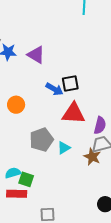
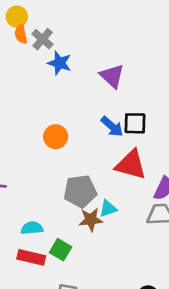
purple triangle: (36, 55) -> (112, 76), moved
brown star: (92, 157) -> (91, 220), moved, turned 30
green square: (26, 179) -> (61, 250), moved

